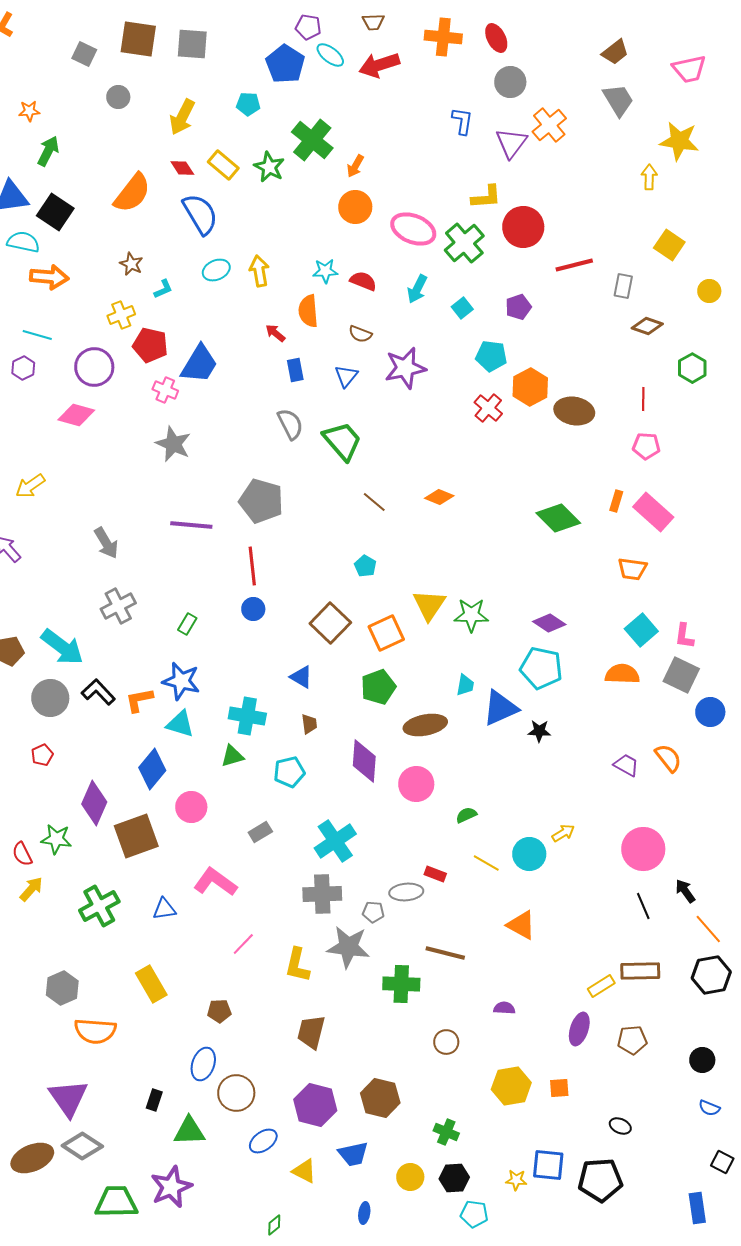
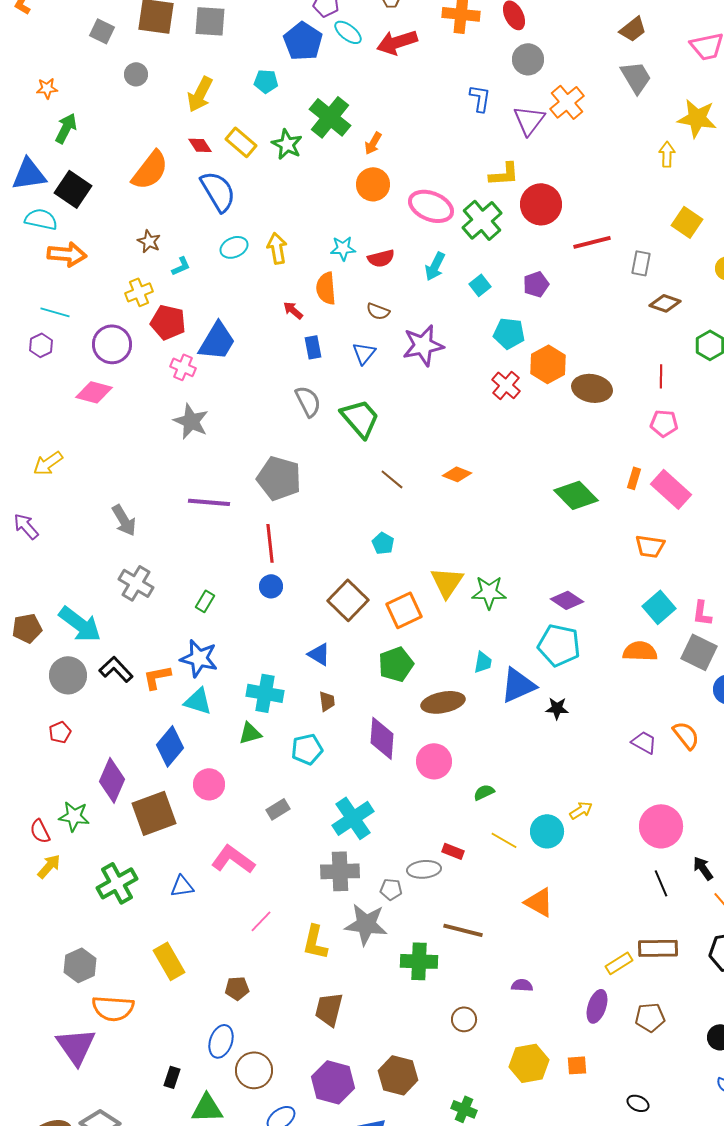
red semicircle: (363, 281) -> (381, 258), turned 144
gray cross: (118, 606) -> (136, 583), turned -32
purple triangle: (68, 1098) -> (76, 1046), moved

